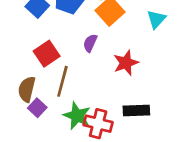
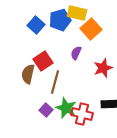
brown semicircle: (27, 89) -> (28, 74), moved
purple square: (37, 108) -> (46, 110), moved

